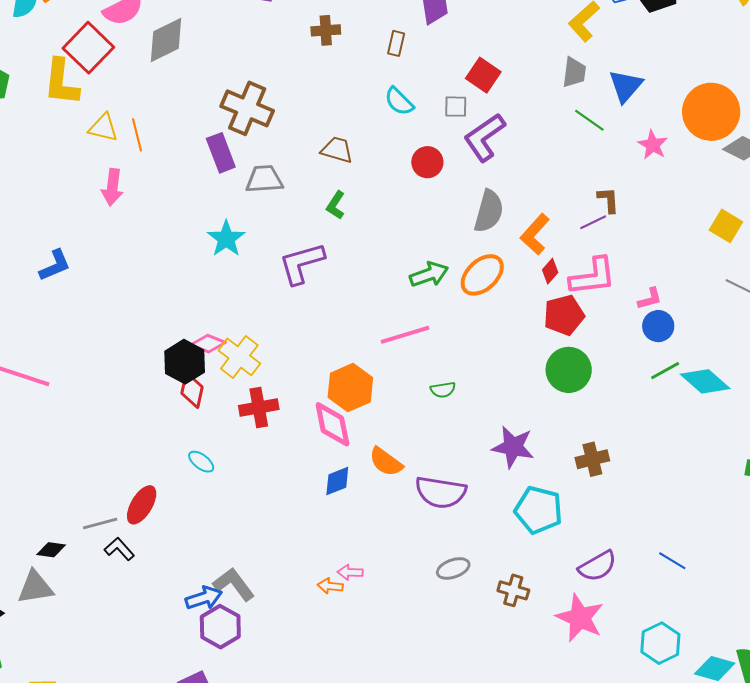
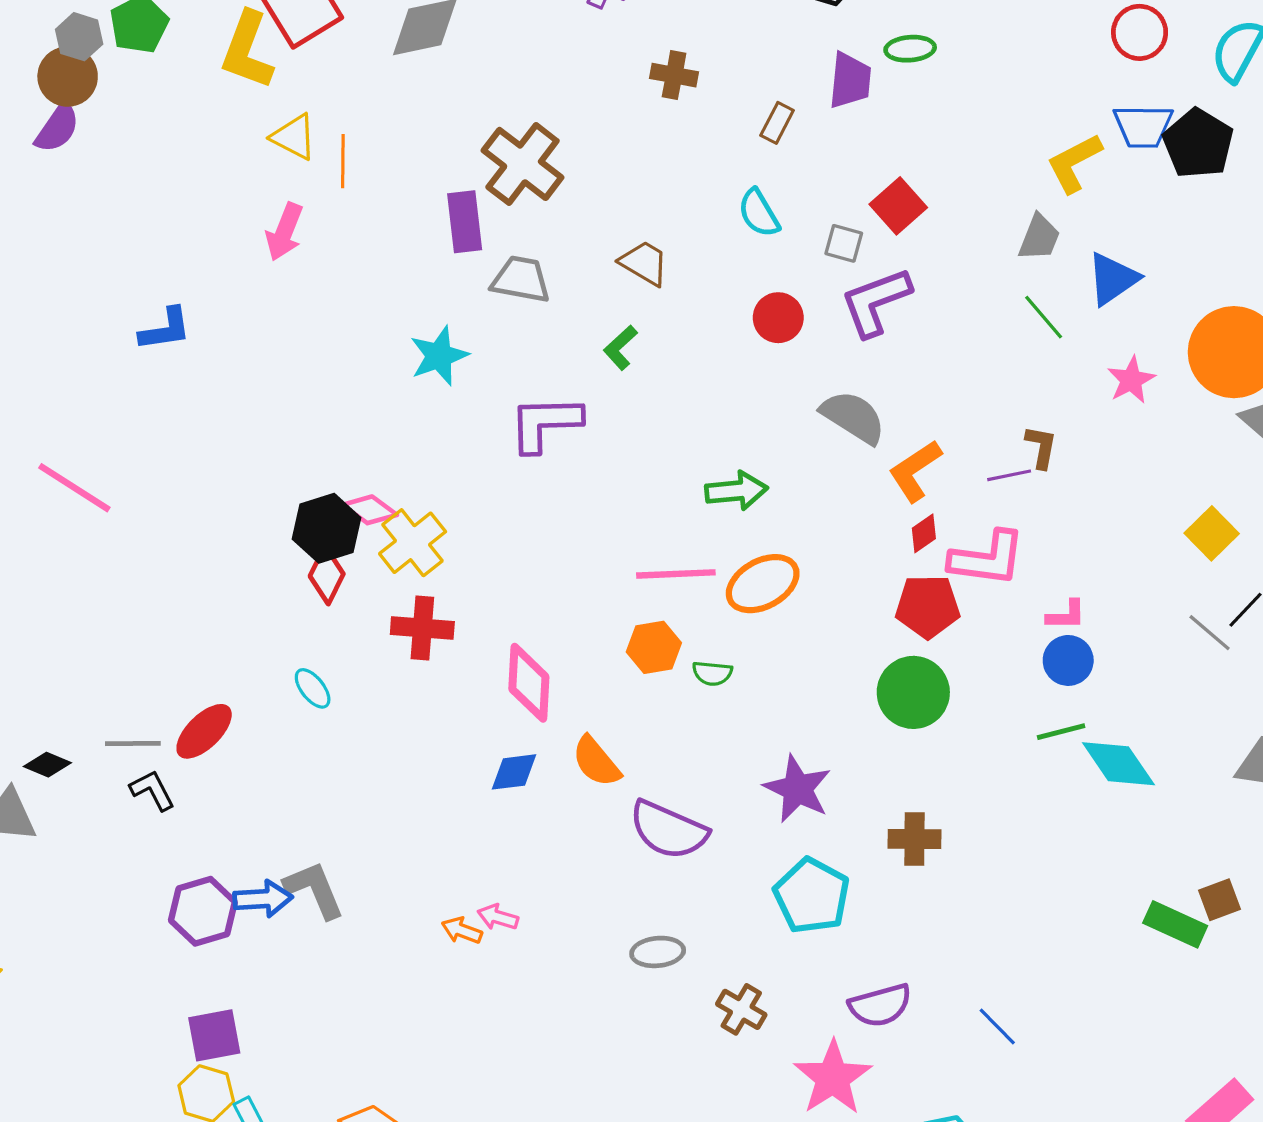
gray semicircle: (489, 211) -> (853, 417), turned -87
orange ellipse: (482, 275) -> (763, 584), moved
orange hexagon: (350, 388) -> (654, 647), moved, size x0.7
purple hexagon: (220, 627) -> (203, 911), moved

